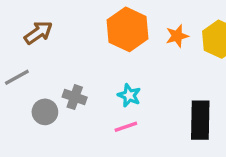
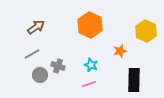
orange star: (177, 36) -> (120, 51), moved
gray line: (17, 77) -> (32, 54), moved

